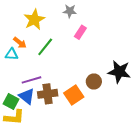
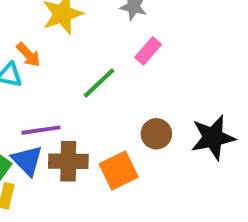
green line: (45, 47) -> (99, 83), moved
black star: (119, 72) -> (213, 138), turned -30
brown circle: (94, 82) -> (156, 134), moved

